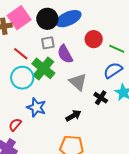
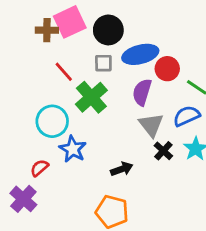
blue ellipse: (68, 19) -> (140, 54), moved
purple semicircle: (65, 54) -> (142, 92), moved, turned 36
cyan circle: (22, 78) -> (52, 121), moved
gray triangle: (78, 82) -> (151, 125), moved

